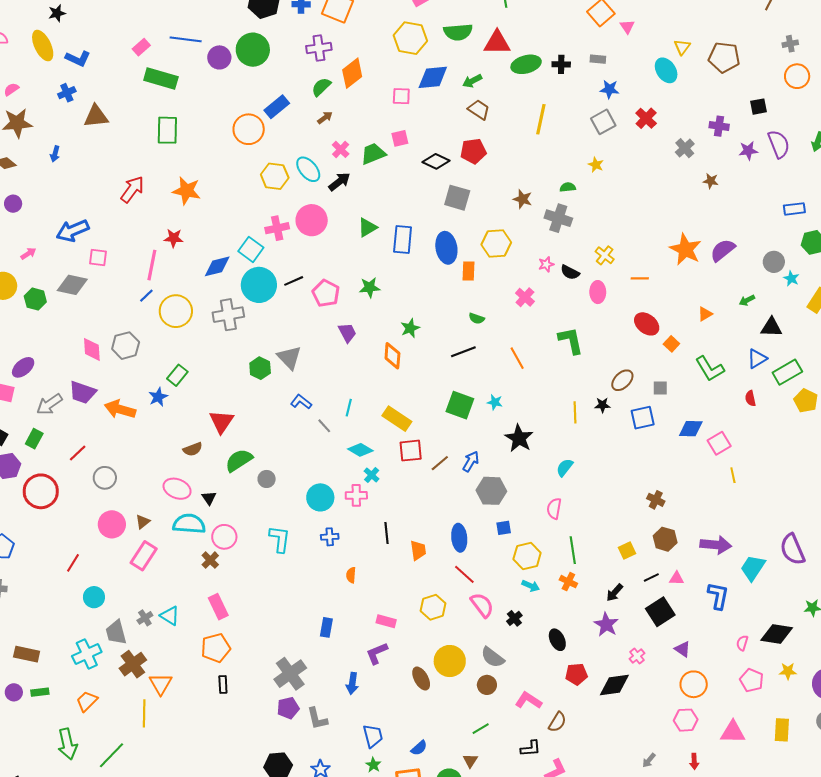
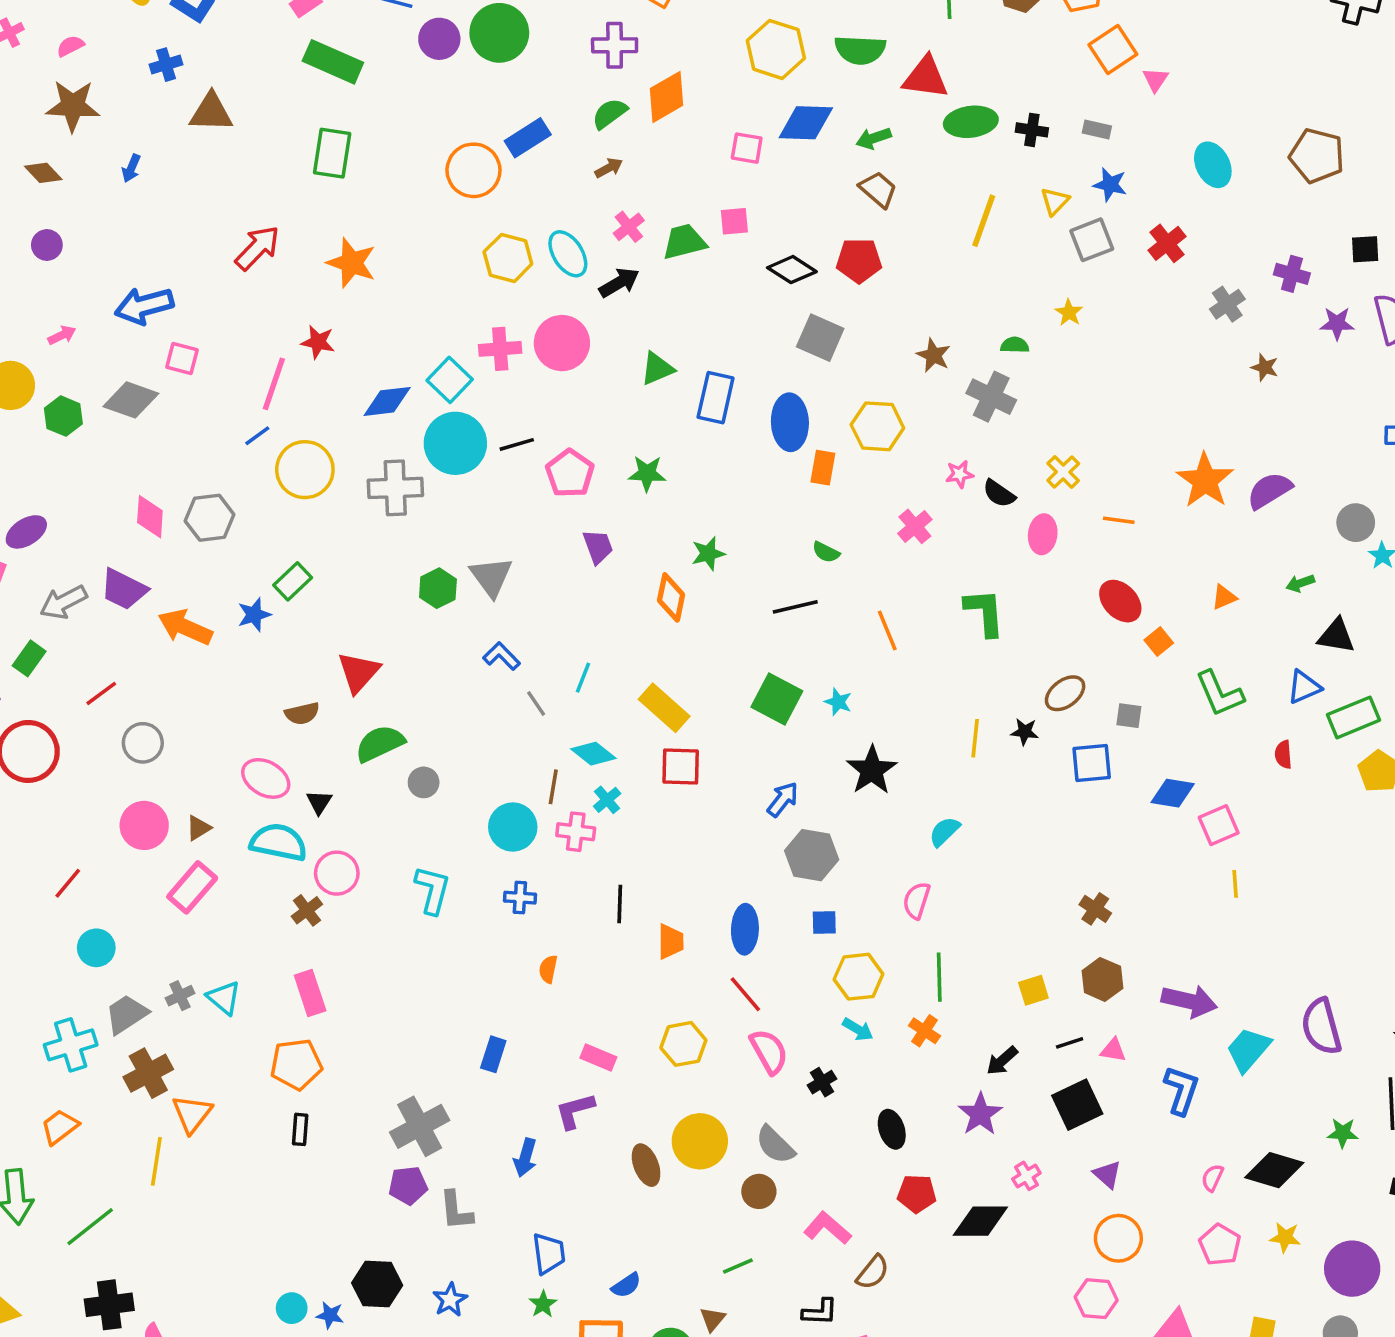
yellow triangle: (682, 47) -> (1055, 201), moved
brown line: (440, 463) -> (553, 787), moved, turned -48
gray trapezoid: (116, 632) -> (126, 1014), turned 64

